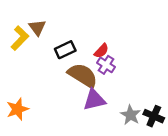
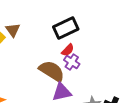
black rectangle: (65, 50) -> (66, 28), moved, size x1.4

